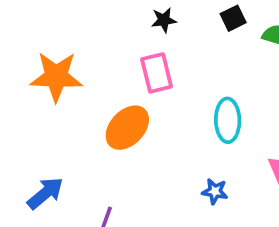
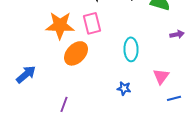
orange star: (56, 77) -> (60, 25), moved
blue arrow: (45, 193) -> (26, 74), moved

